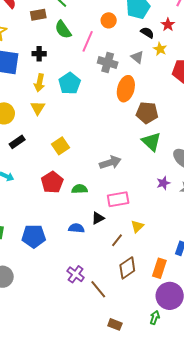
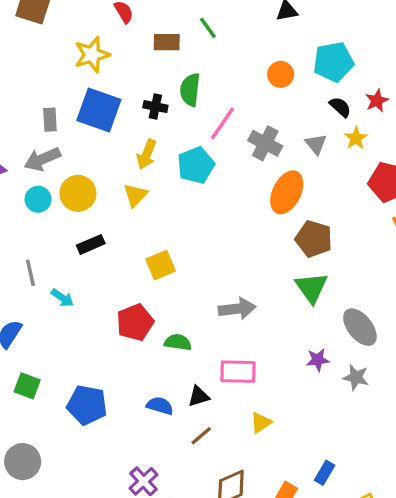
green semicircle: (63, 30) -> (190, 90), moved, turned 30
pink line: (88, 41) -> (222, 123), moved
brown line: (117, 240) -> (201, 436), moved

